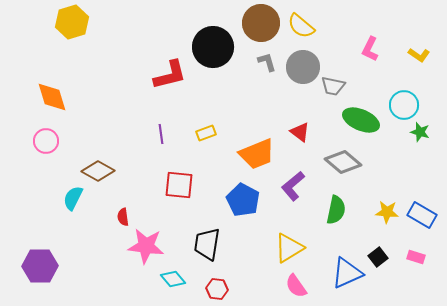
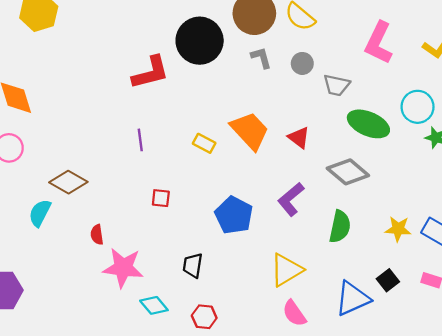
pink L-shape: (370, 49) -> (379, 43), size x1.5
gray circle: (303, 67) -> (302, 63), size x0.6
yellow rectangle: (206, 133) -> (204, 143), moved, turned 48
orange trapezoid: (257, 154) -> (250, 131), moved, turned -111
red square: (179, 185) -> (161, 198), size x0.6
black trapezoid: (207, 244) -> (193, 265), size x0.7

